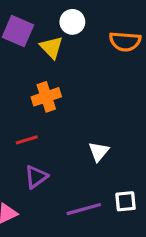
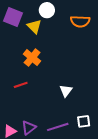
orange cross: (46, 97) -> (32, 58), turned -30
purple triangle: (36, 177) -> (29, 128), moved

